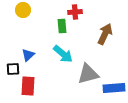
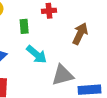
green rectangle: (62, 26) -> (24, 26), moved

